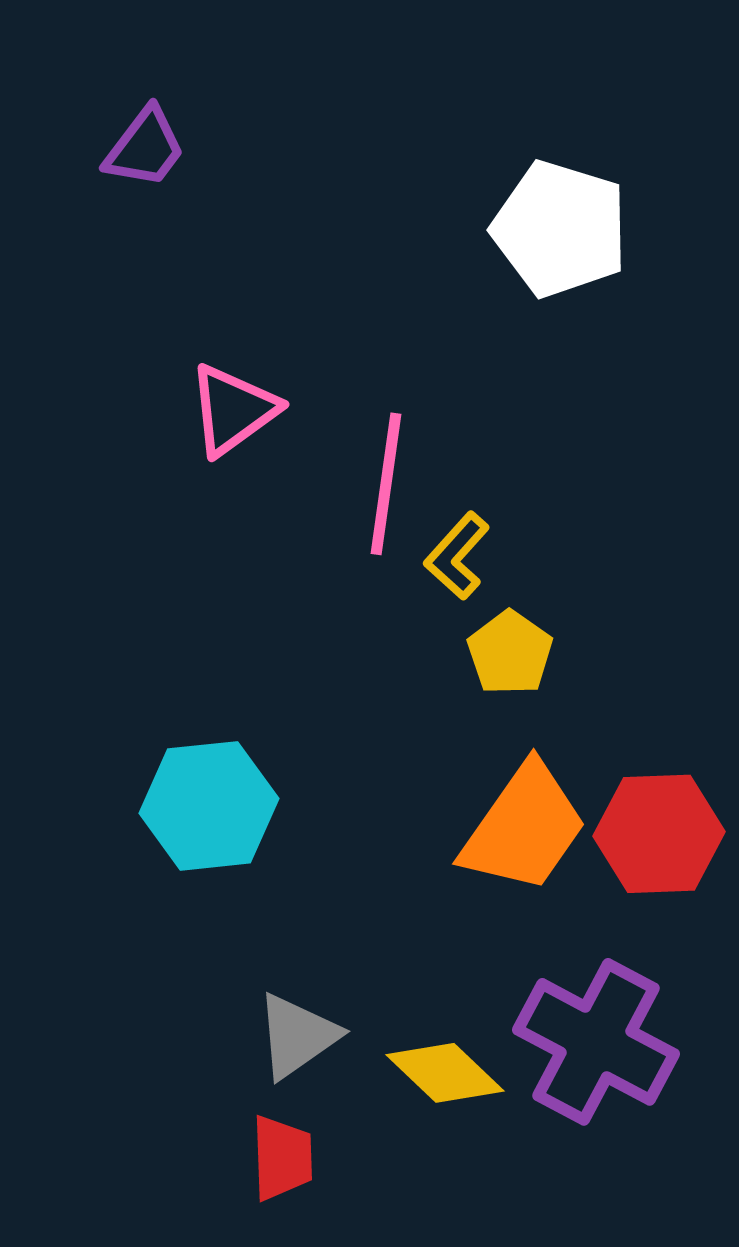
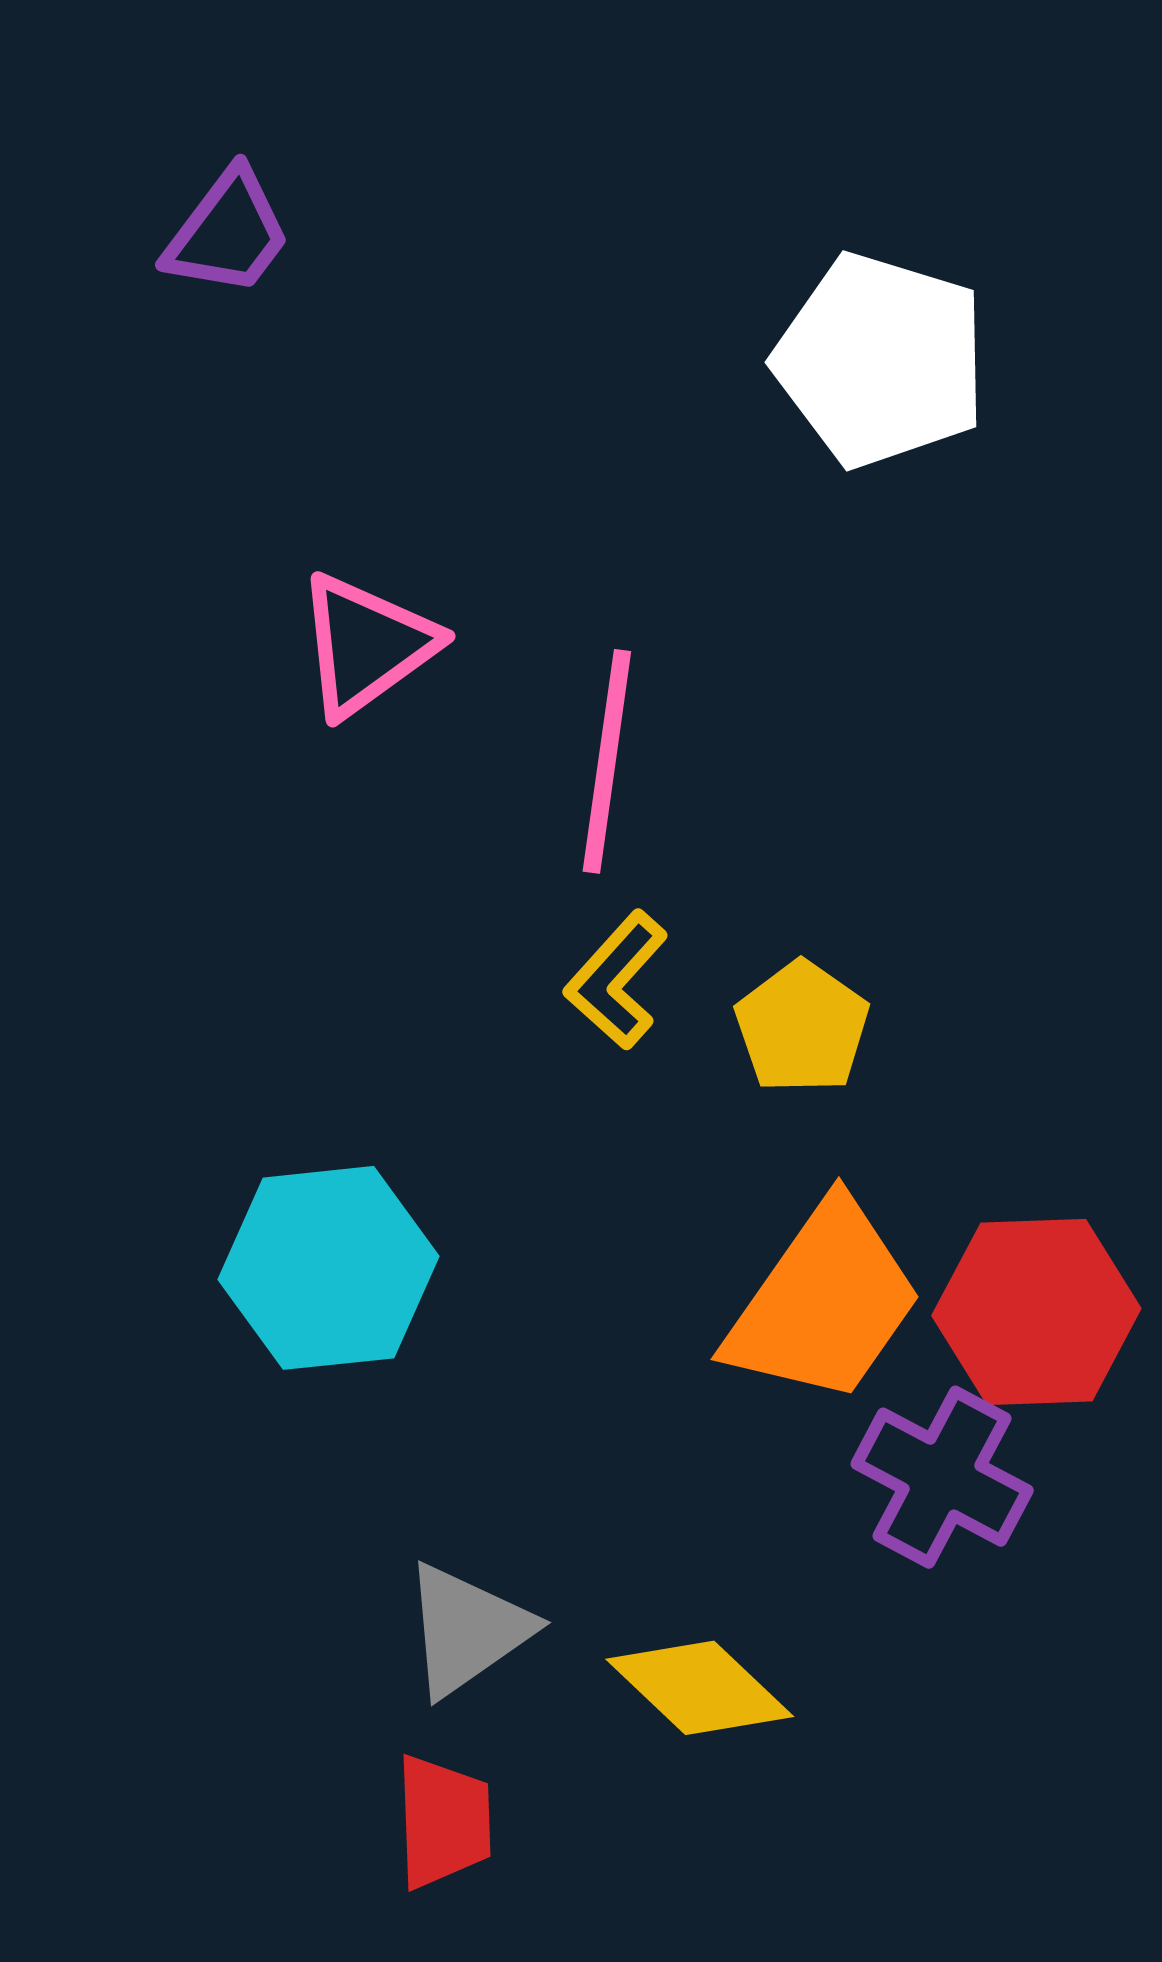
yellow L-shape: (457, 556) -> (616, 980), moved
purple cross: (596, 1042) -> (942, 1477), moved, size x0.7

